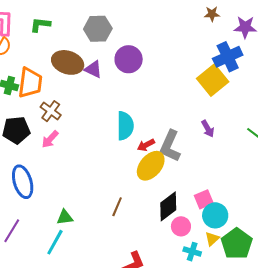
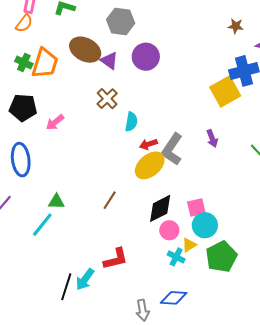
brown cross: (51, 111) -> (107, 99), moved
cyan semicircle: (125, 126) -> (131, 122), size x0.7
yellow triangle: (212, 239) -> (189, 245), moved

